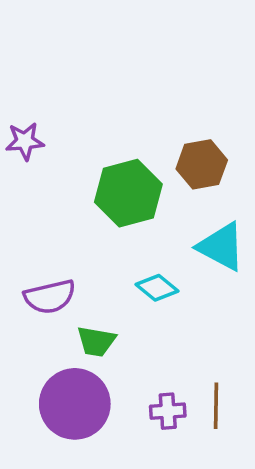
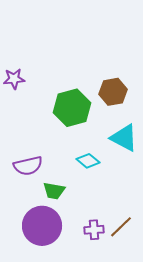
brown line: (216, 406) -> (121, 227), turned 45

